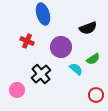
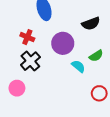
black cross: (41, 74) -> (30, 61), moved

